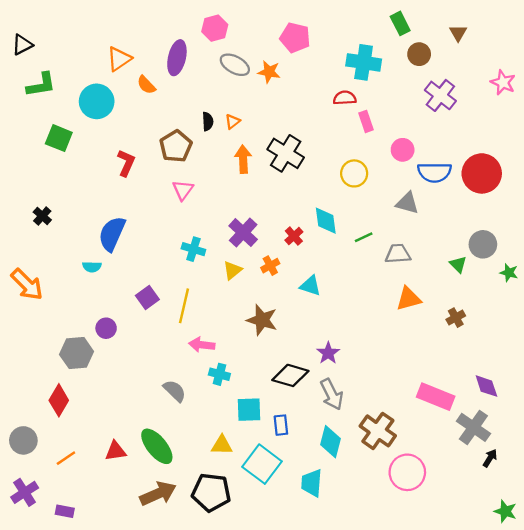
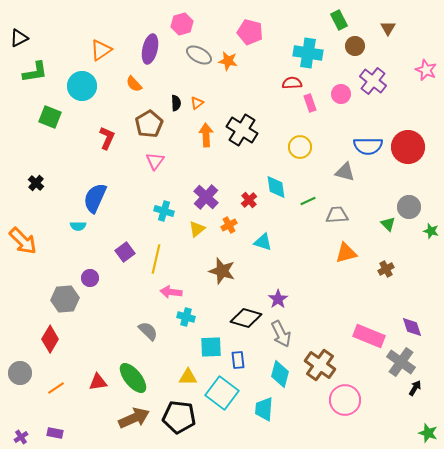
orange semicircle: (146, 85) -> (134, 84), moved
pink circle: (403, 150) -> (341, 94), moved
purple cross: (25, 492) -> (21, 437), moved, size x0.6

